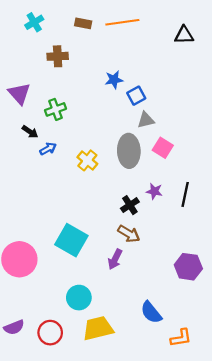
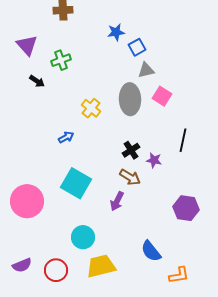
blue arrow: (48, 149) -> (66, 137), moved
purple star: (154, 191) -> (154, 160), moved

